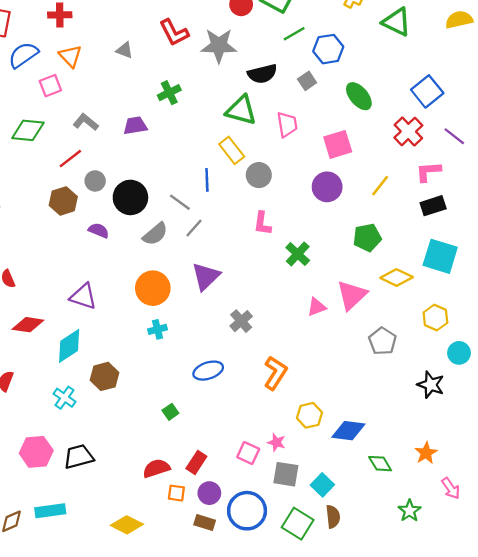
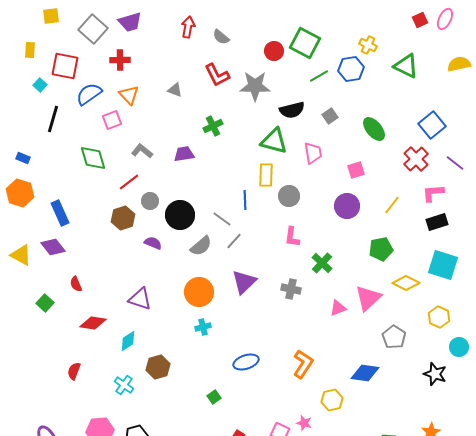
blue hexagon: (328, 49) -> (351, 69), moved
green diamond: (28, 130) -> (93, 158), turned 68
pink square: (338, 144) -> (356, 170), size x0.7
yellow rectangle: (232, 150) -> (266, 175), turned 40
gray cross: (241, 321) -> (291, 289), moved, turned -36
cyan diamond: (69, 346) -> (128, 341), size x0.7
blue diamond: (348, 431) -> (365, 373), moved

